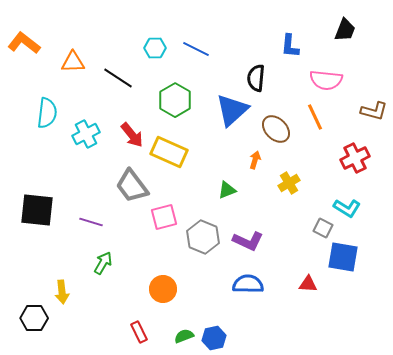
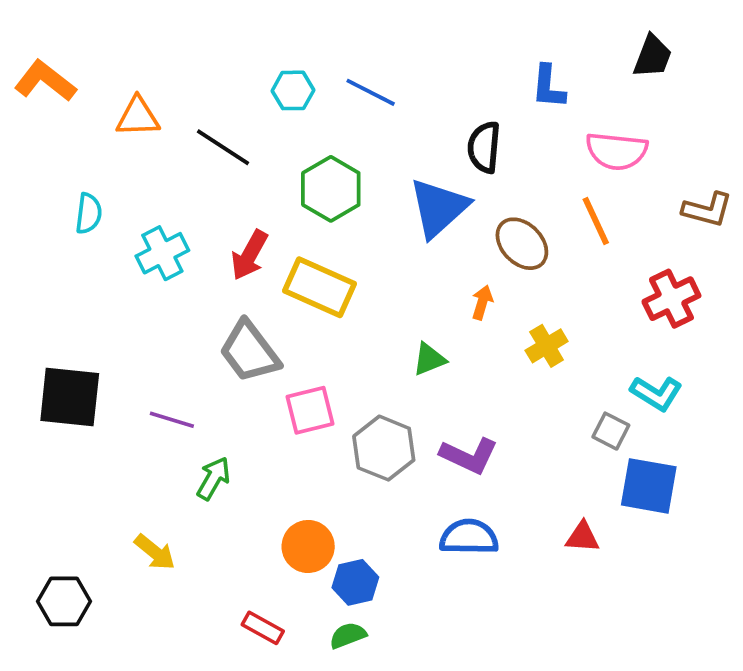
cyan semicircle: (47, 113) -> (89, 213), size x0.7
red arrow: (132, 135) -> (249, 255), turned 68
green arrow: (103, 263) -> (213, 478), moved
yellow arrow: (62, 292) -> (155, 552), moved, turned -45
red rectangle: (139, 332) -> (263, 628), turned -35
blue hexagon: (214, 338) -> (355, 582), moved

